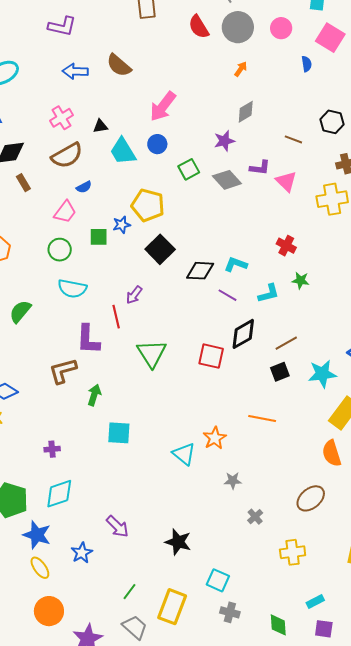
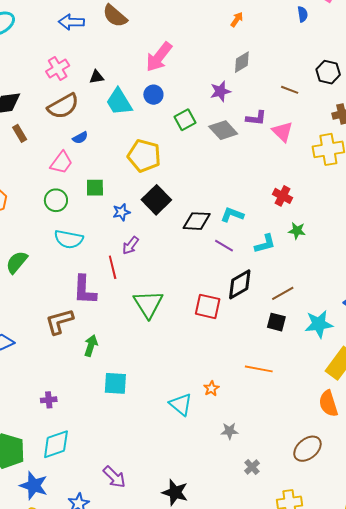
blue star: (122, 225) -> (121, 212), moved
black square: (280, 372) -> (276, 322), turned 36
orange star: (215, 438) -> (211, 388), size x0.7

